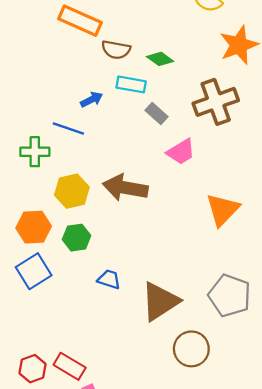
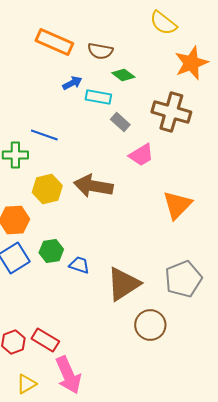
brown semicircle: (116, 50) -> (100, 51), moved
blue arrow: (92, 100) -> (72, 83), moved
brown cross: (216, 102) -> (171, 112), turned 36
green hexagon: (77, 238) -> (51, 251), moved
gray pentagon: (230, 296) -> (183, 279), turned 30

